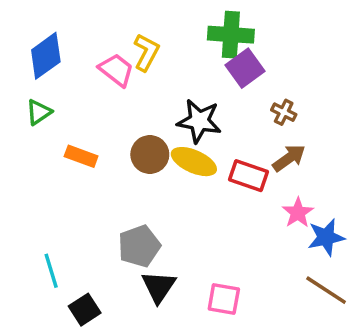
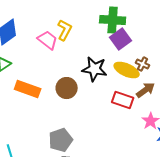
orange rectangle: (81, 156) -> (28, 89), size x1.4
yellow ellipse: (194, 162) -> (127, 70), moved

